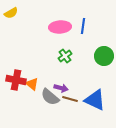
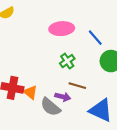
blue line: (83, 26) -> (95, 38), moved, turned -49
brown line: (70, 99) -> (77, 86), moved

